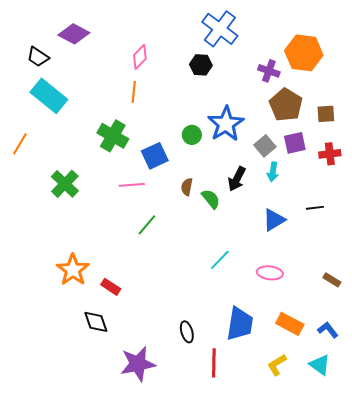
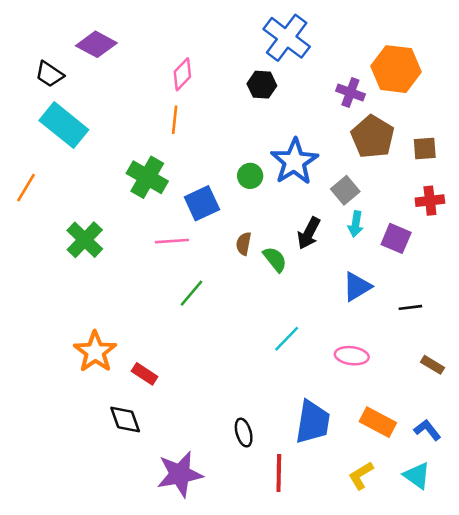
purple square: (295, 143) -> (396, 238), moved, turned 35
black line: (315, 208) -> (410, 307), moved

